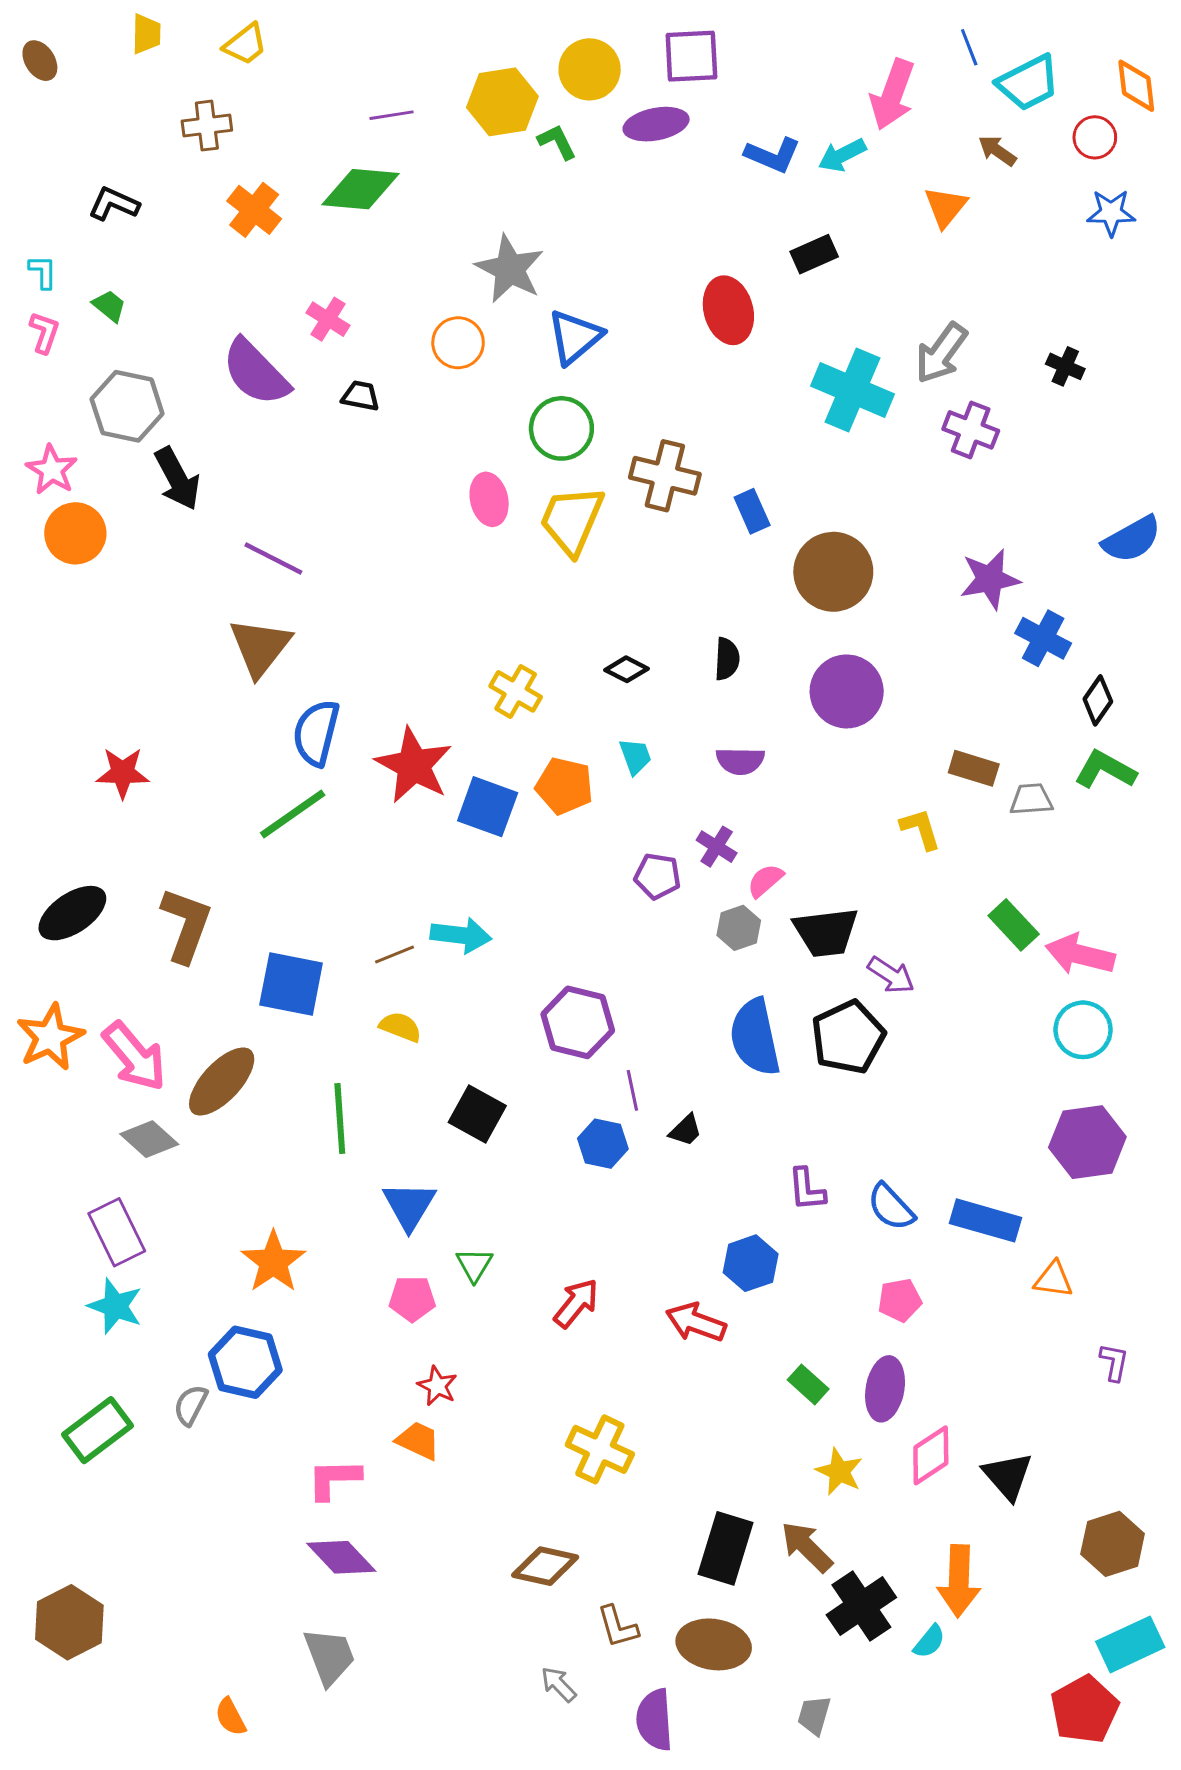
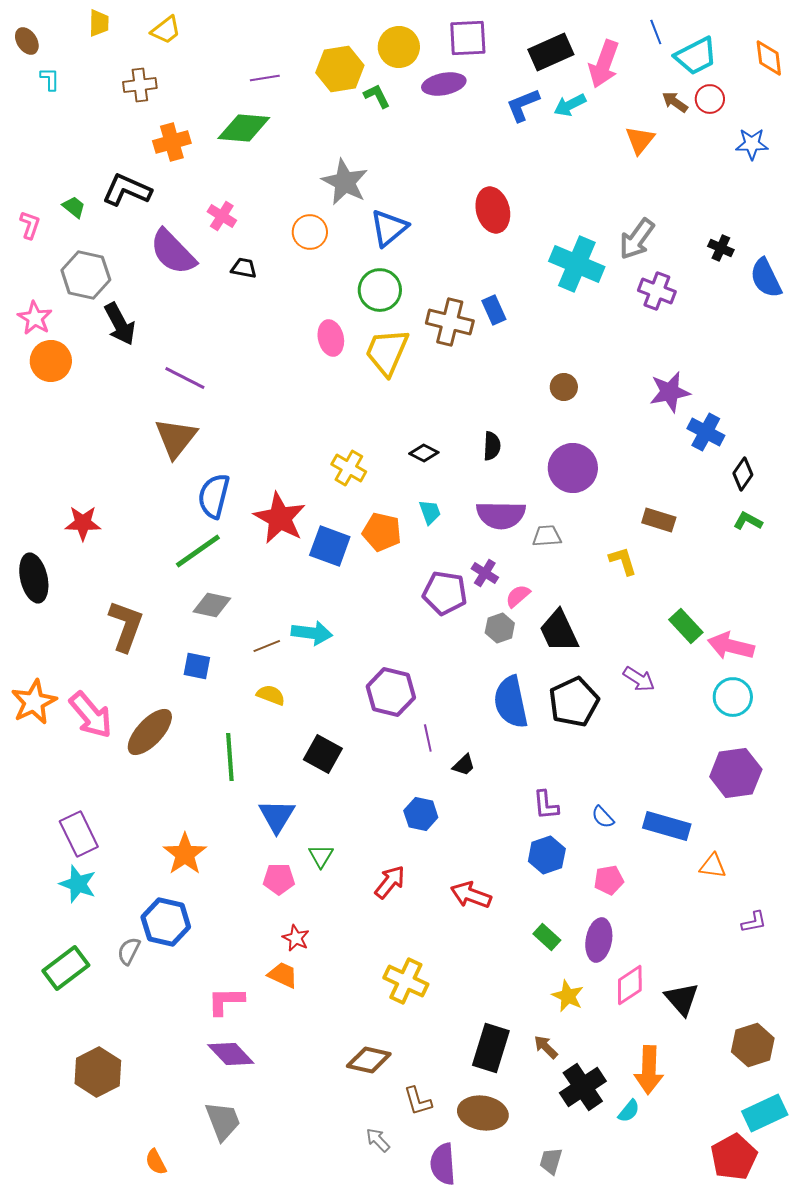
red circle: (1095, 137) -> (710, 99), moved
blue L-shape: (773, 155) -> (523, 105), turned 135
black L-shape: (114, 204) -> (127, 190), moved, size x1.4
orange cross: (254, 210) -> (172, 142), turned 36
black rectangle: (814, 254) -> (551, 52), moved, size x1.4
cyan L-shape: (43, 272) -> (50, 79), moved
blue rectangle: (752, 511) -> (494, 310), moved
blue semicircle: (1132, 539) -> (766, 278), moved, turned 93
brown circle: (833, 572) -> (564, 387), size x0.5
purple semicircle: (740, 761) -> (501, 515), size x1.5
green L-shape: (1105, 770) -> (748, 521), size x0.7
gray trapezoid: (1031, 799) -> (547, 536), moved
purple pentagon: (657, 876) -> (445, 593), size x1.4
black ellipse: (72, 913) -> (34, 578), moved, turned -69
black trapezoid: (826, 932) -> (559, 631), turned 72
purple arrow: (891, 975) -> (639, 679), moved
blue square: (291, 984) -> (197, 666), size x0.6
gray diamond: (149, 1139) -> (212, 605), moved, turned -30
blue hexagon: (603, 1144) -> (421, 814), moved
blue semicircle: (891, 1207) -> (603, 817), size x0.7
blue hexagon: (751, 1263) -> (547, 855), moved
purple L-shape: (1114, 1362) -> (754, 922), turned 68
brown arrow: (807, 1547) -> (546, 1047), size x0.7
brown hexagon: (69, 1622) -> (98, 1072), moved

